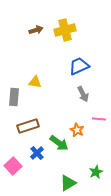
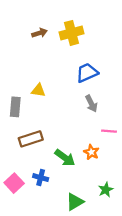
orange star: (77, 130) -> (91, 152), moved
blue cross: (37, 153) -> (41, 178), moved, turned -32

